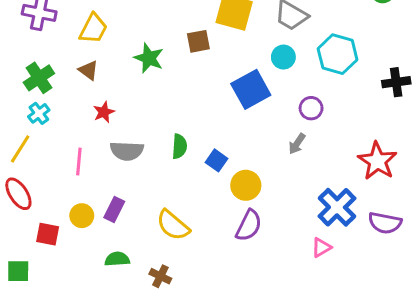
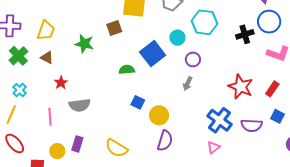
cyan circle: (283, 57) -> (177, 38), moved
green cross: (39, 78) -> (18, 56), moved
green semicircle: (179, 146) -> (127, 70), moved, turned -91

